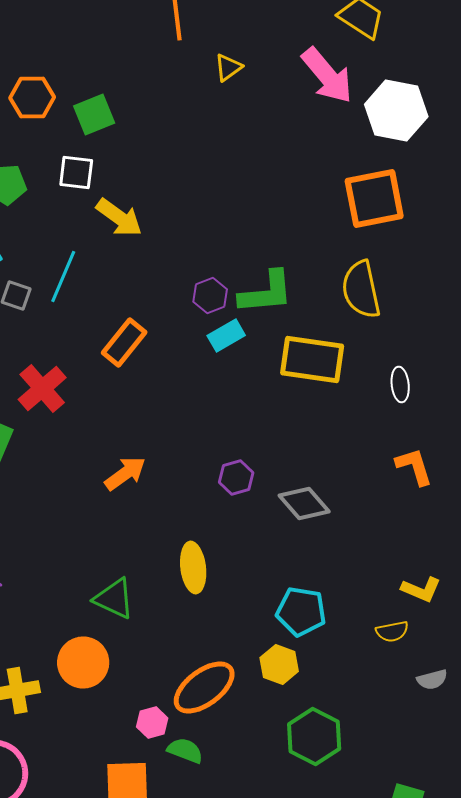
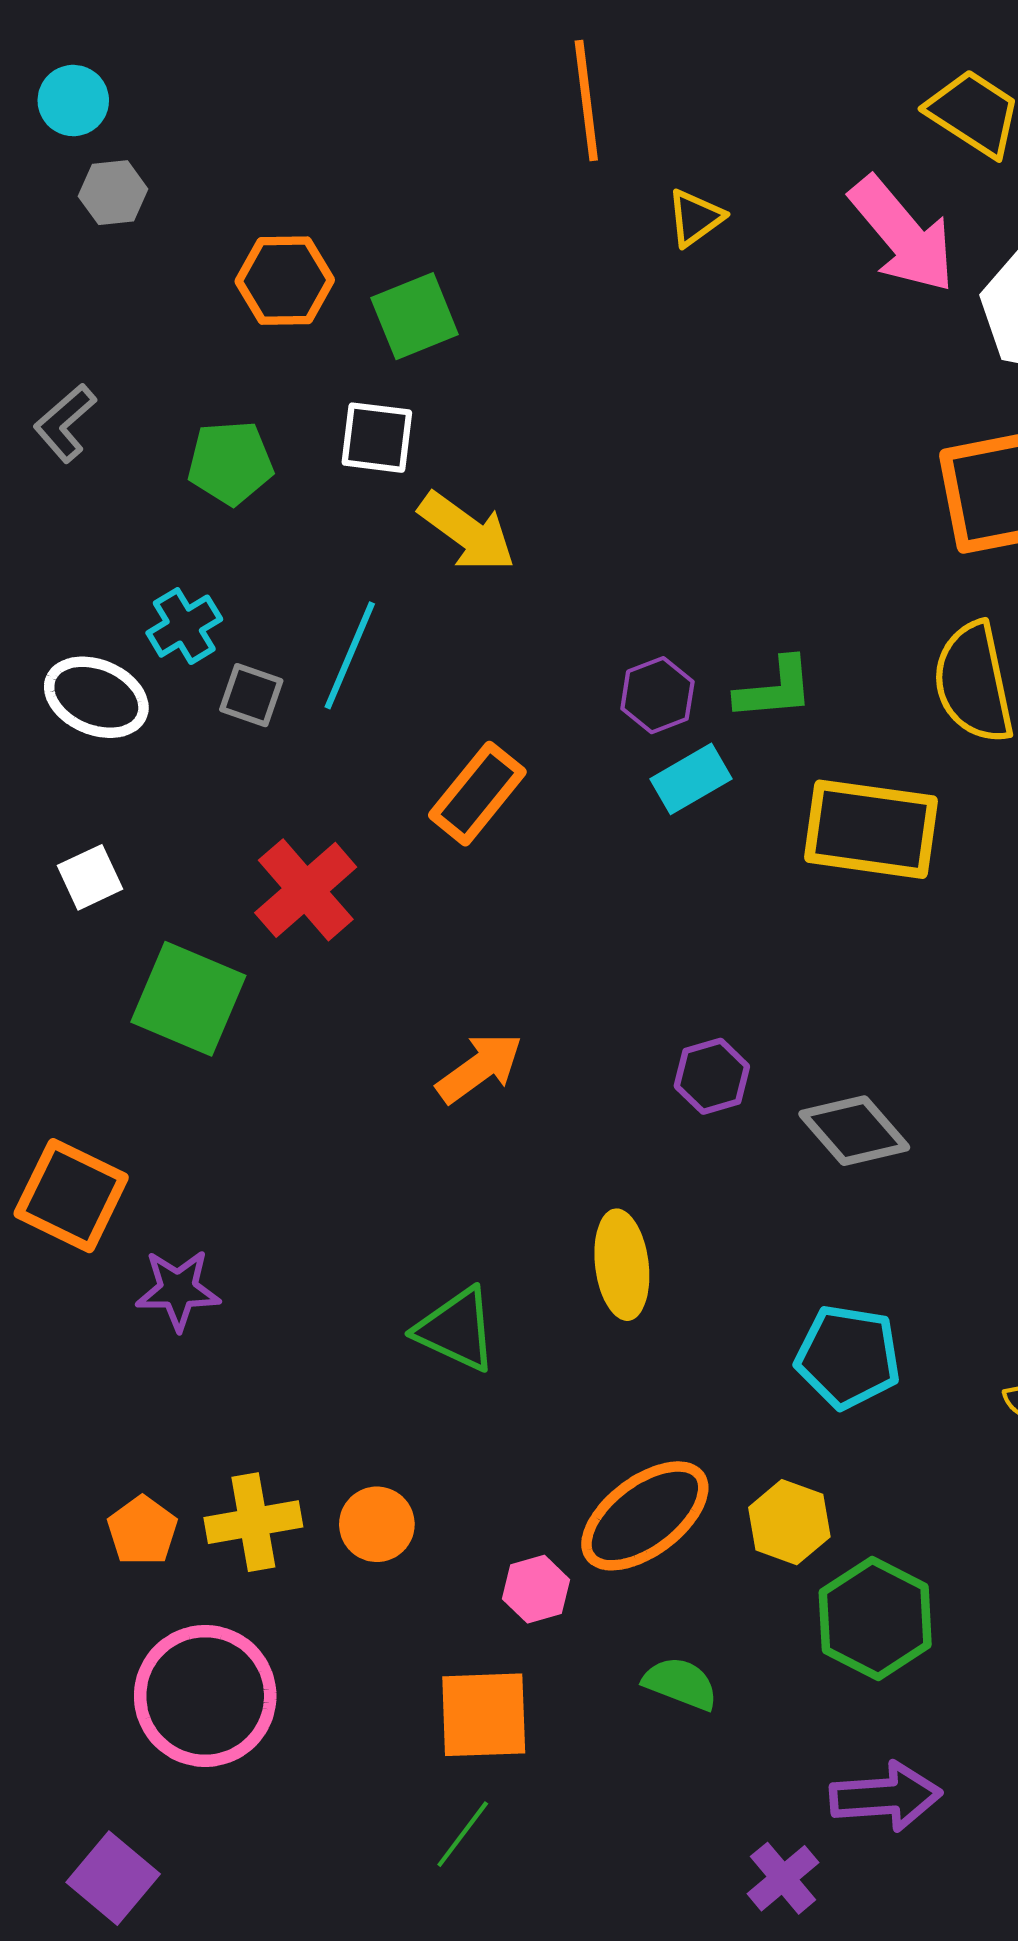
green L-shape: (266, 292) -> (775, 689), size x0.7
orange circle: (83, 662) -> (377, 1524), moved, size x0.7
yellow hexagon: (279, 664) -> (789, 1522), moved
green semicircle: (185, 750) -> (680, 1683), moved

